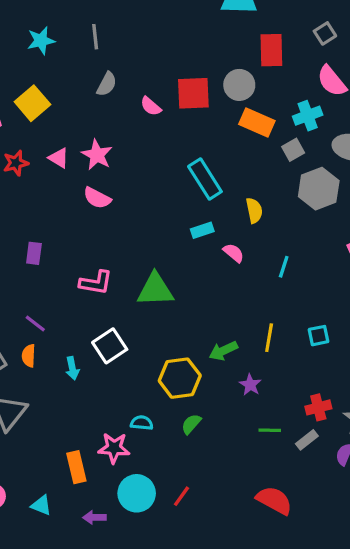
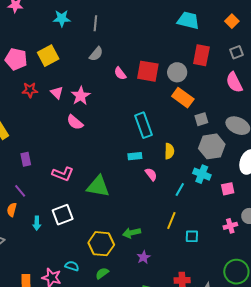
cyan cross: (308, 116) -> (202, 174), moved, turned 30
purple rectangle: (34, 253) -> (26, 159), moved, turned -32
yellow line: (269, 338) -> (171, 221), moved

